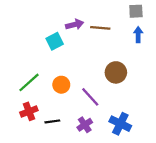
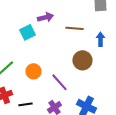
brown line: (100, 28) -> (74, 28), moved
blue arrow: (138, 35) -> (100, 39), moved

